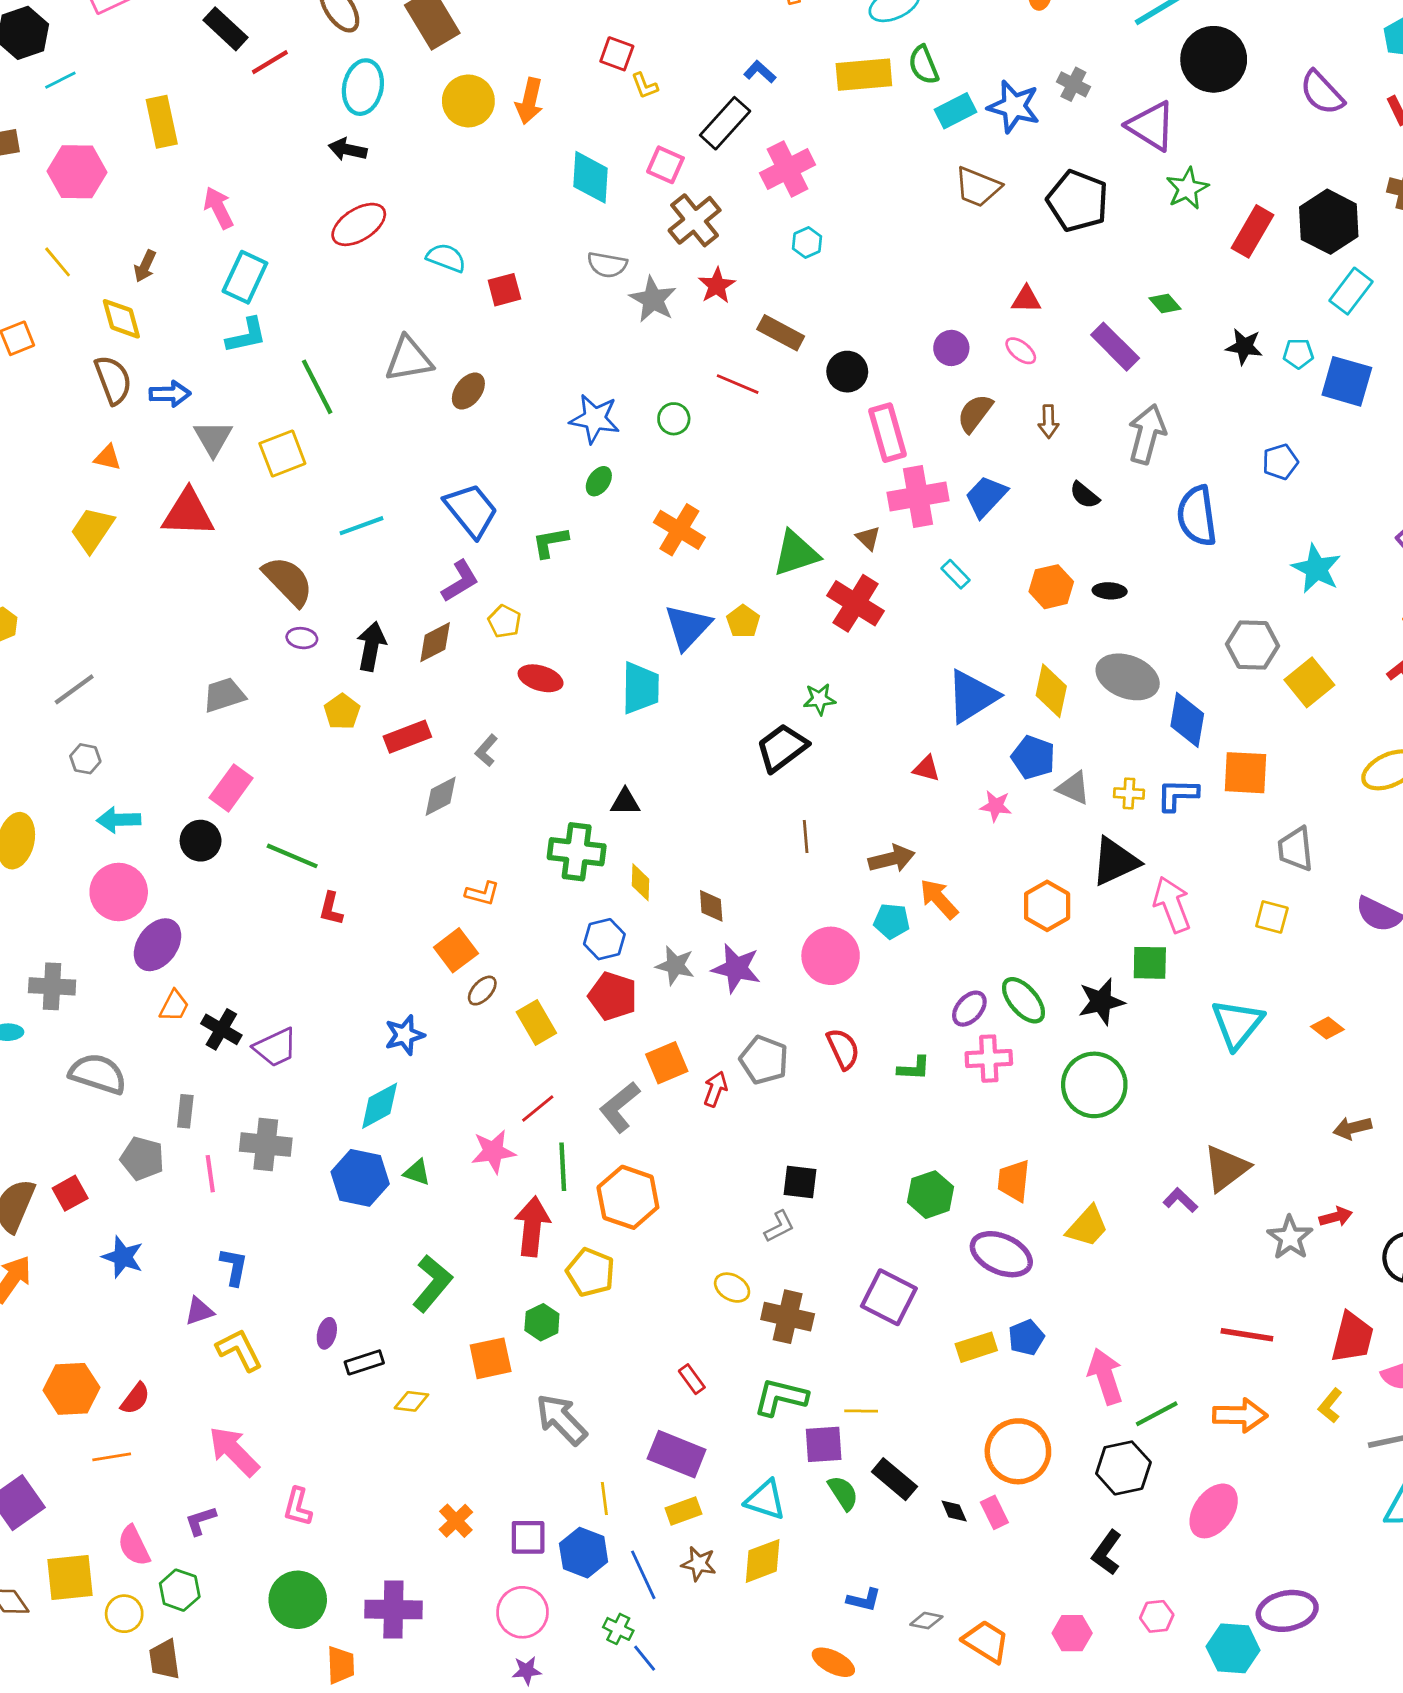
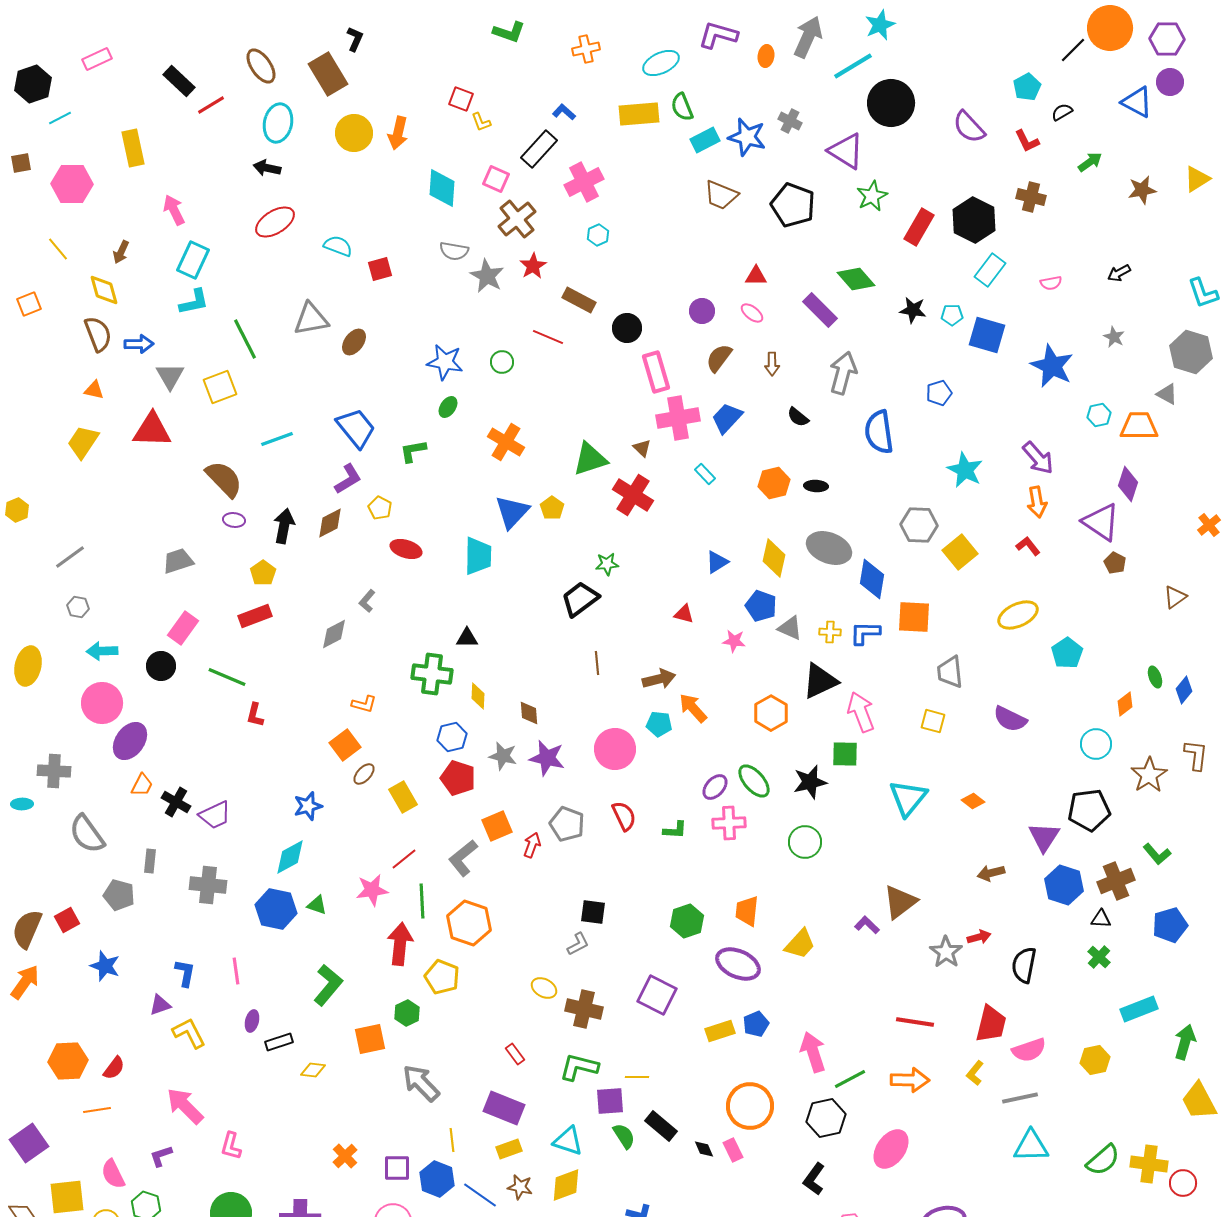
green diamond: (1165, 304) -> (856, 279), size x1.6
blue triangle: (972, 696) -> (717, 562), size x0.6
red rectangle: (407, 737) -> (255, 616), moved
gray semicircle: (98, 1074) -> (87, 834), turned -144
green circle: (1094, 1085) -> (805, 842), size x0.7
pink line: (210, 1174) -> (236, 971), moved
blue line: (643, 1575) -> (480, 1195), turned -30

